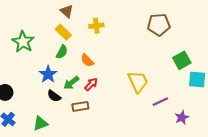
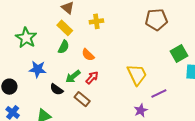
blue star: (48, 74) -> (38, 69), moved, turned -30
brown rectangle: (80, 106) -> (82, 99), turned 49
purple star: (182, 117) -> (141, 110), moved

